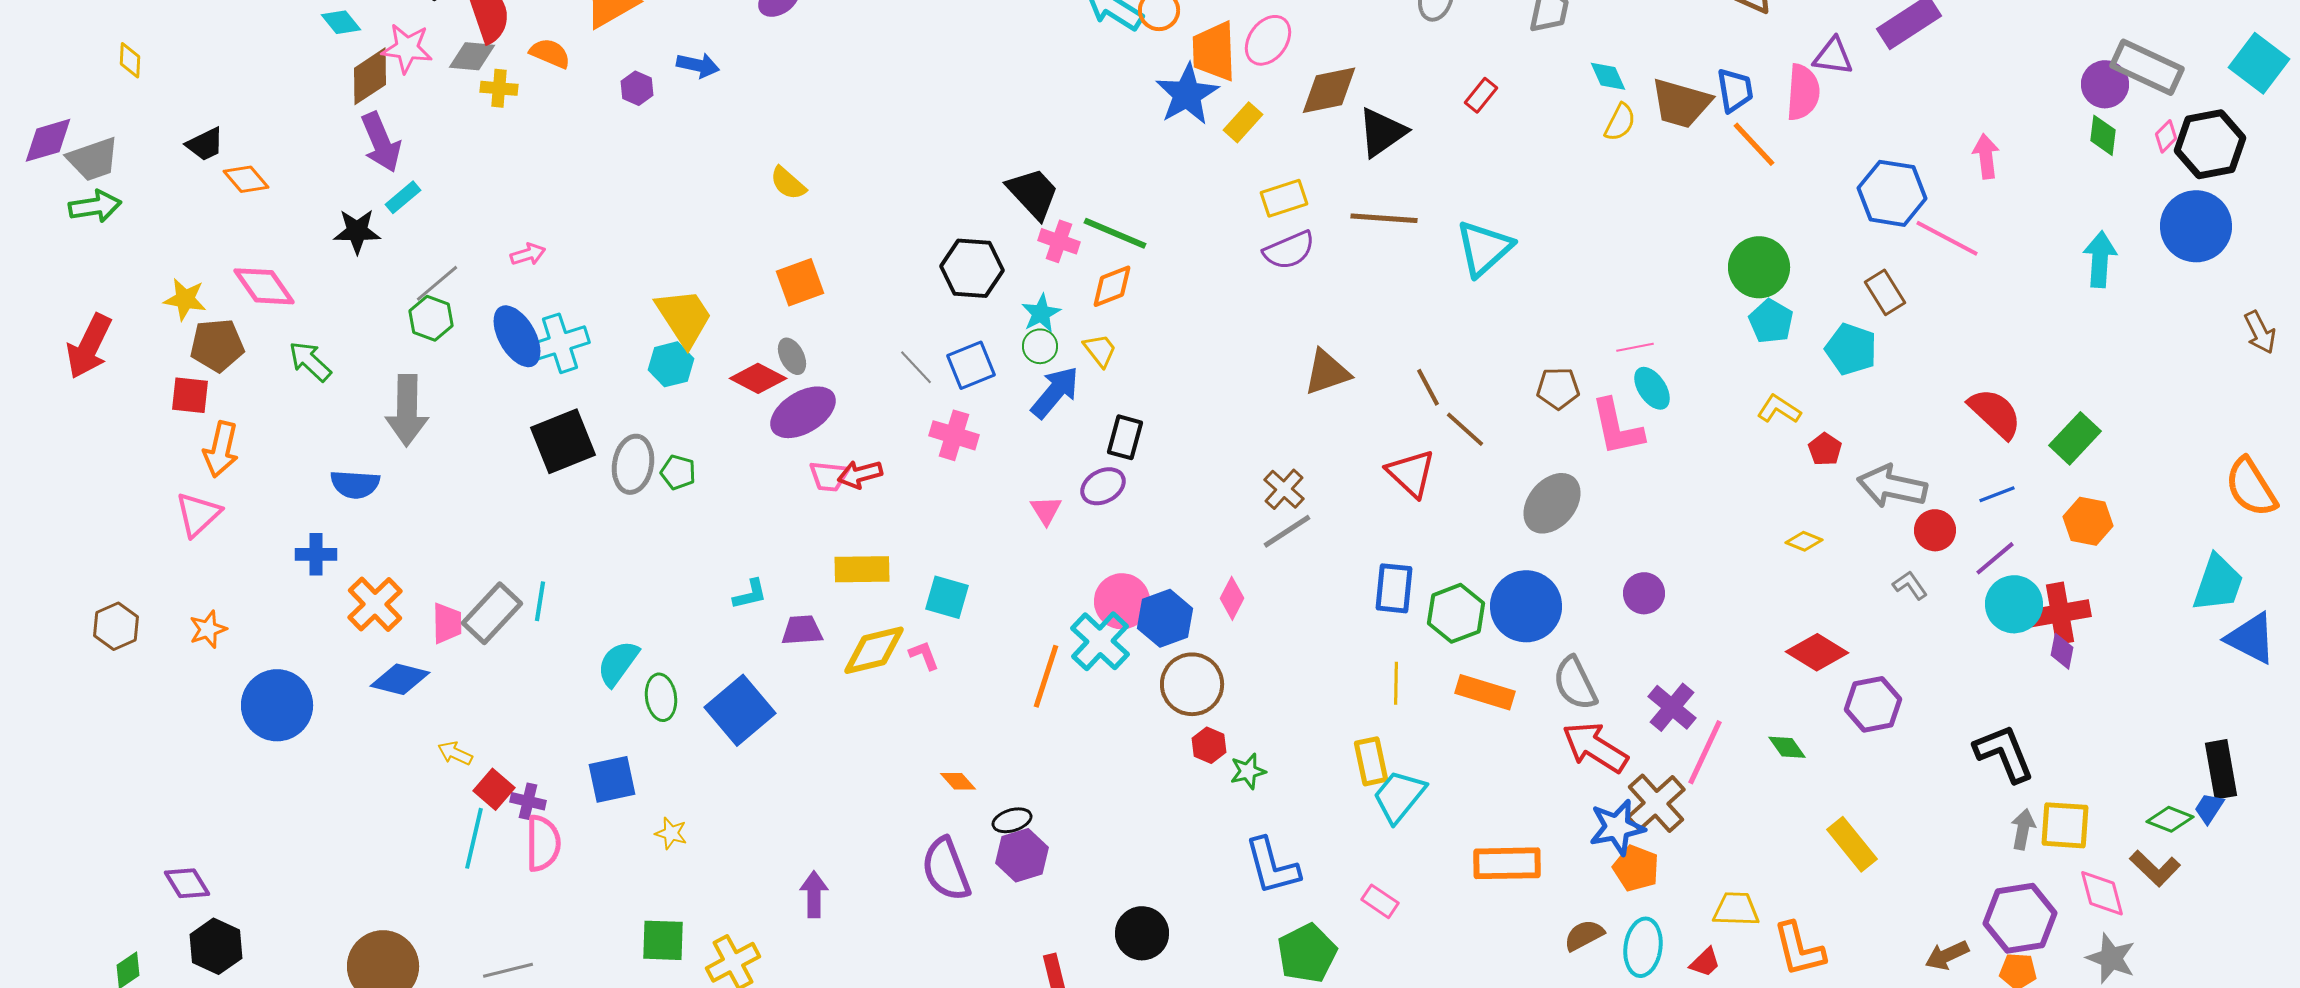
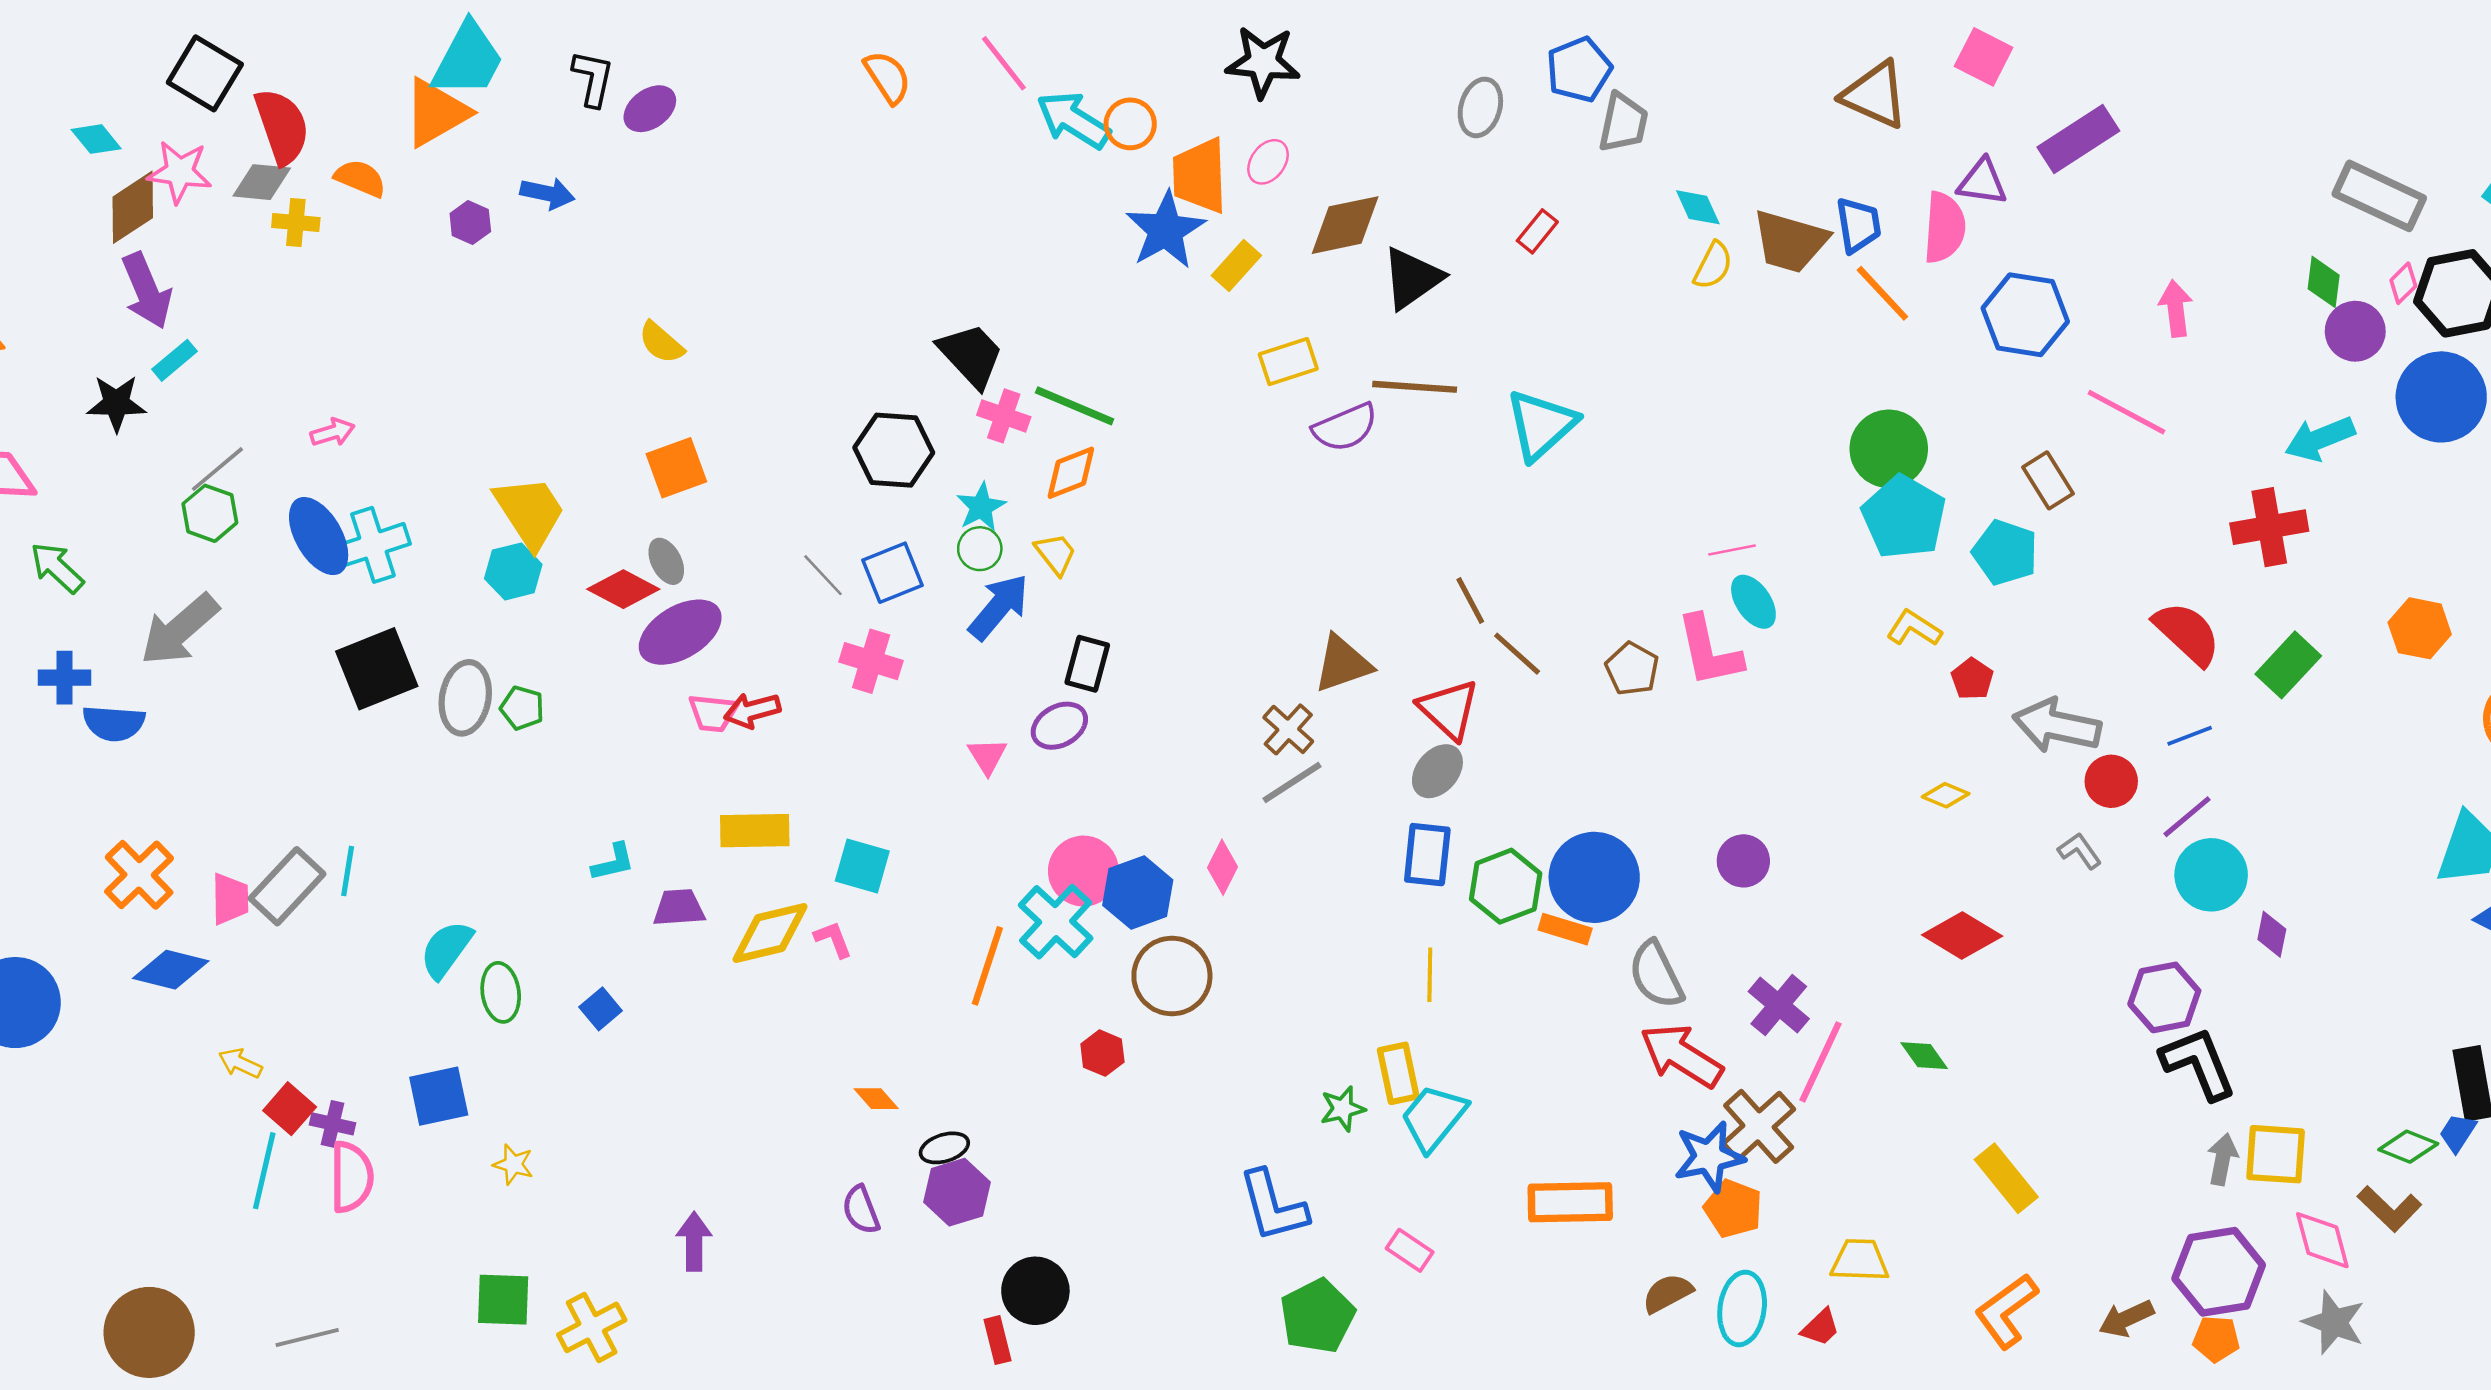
pink ellipse: (1268, 40) -> (1268, 162), size x0.7
purple circle: (2105, 84) -> (2355, 331), moved
blue hexagon: (1892, 193) -> (2025, 315), moved
purple semicircle: (1289, 250) -> (1345, 427), moved
cyan arrow: (2100, 259) -> (2320, 439), turned -116
cyan pentagon: (1771, 321) -> (1904, 517), size x1.5
brown triangle: (1327, 372) -> (1343, 664), moved
brown pentagon: (1558, 388) -> (1632, 669), moved, turned 30
gray arrow: (407, 410) -> (180, 630), turned 48
gray ellipse: (1552, 503) -> (1437, 771), moved, size x0.7
orange hexagon: (2088, 521) -> (2420, 628), moved
blue cross: (316, 554) -> (64, 678), moved
red cross: (2060, 613) -> (2269, 527), moved
orange rectangle: (1485, 692) -> (1565, 929), moved, size x0.7
purple hexagon: (1873, 704) -> (2164, 997), moved
blue square: (740, 710) -> (601, 1009), size x0.5
red hexagon: (1209, 745) -> (1102, 1053), moved
green star: (1248, 771) -> (1343, 1109), moved
purple semicircle: (946, 869) -> (861, 1210), size x0.6
black circle: (1142, 933) -> (1035, 1291), moved
orange L-shape: (1799, 949) -> (2006, 1311), moved, turned 68

